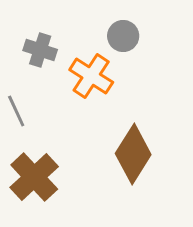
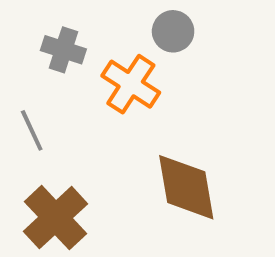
brown diamond: (133, 154) -> (186, 187), turned -42

